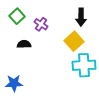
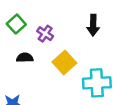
yellow square: (74, 41) -> (64, 62), moved

